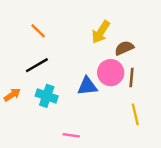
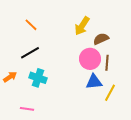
blue triangle: (87, 86) -> (94, 82), moved
yellow line: (135, 114) -> (110, 93), turned 42
pink line: (71, 135) -> (27, 109), moved

